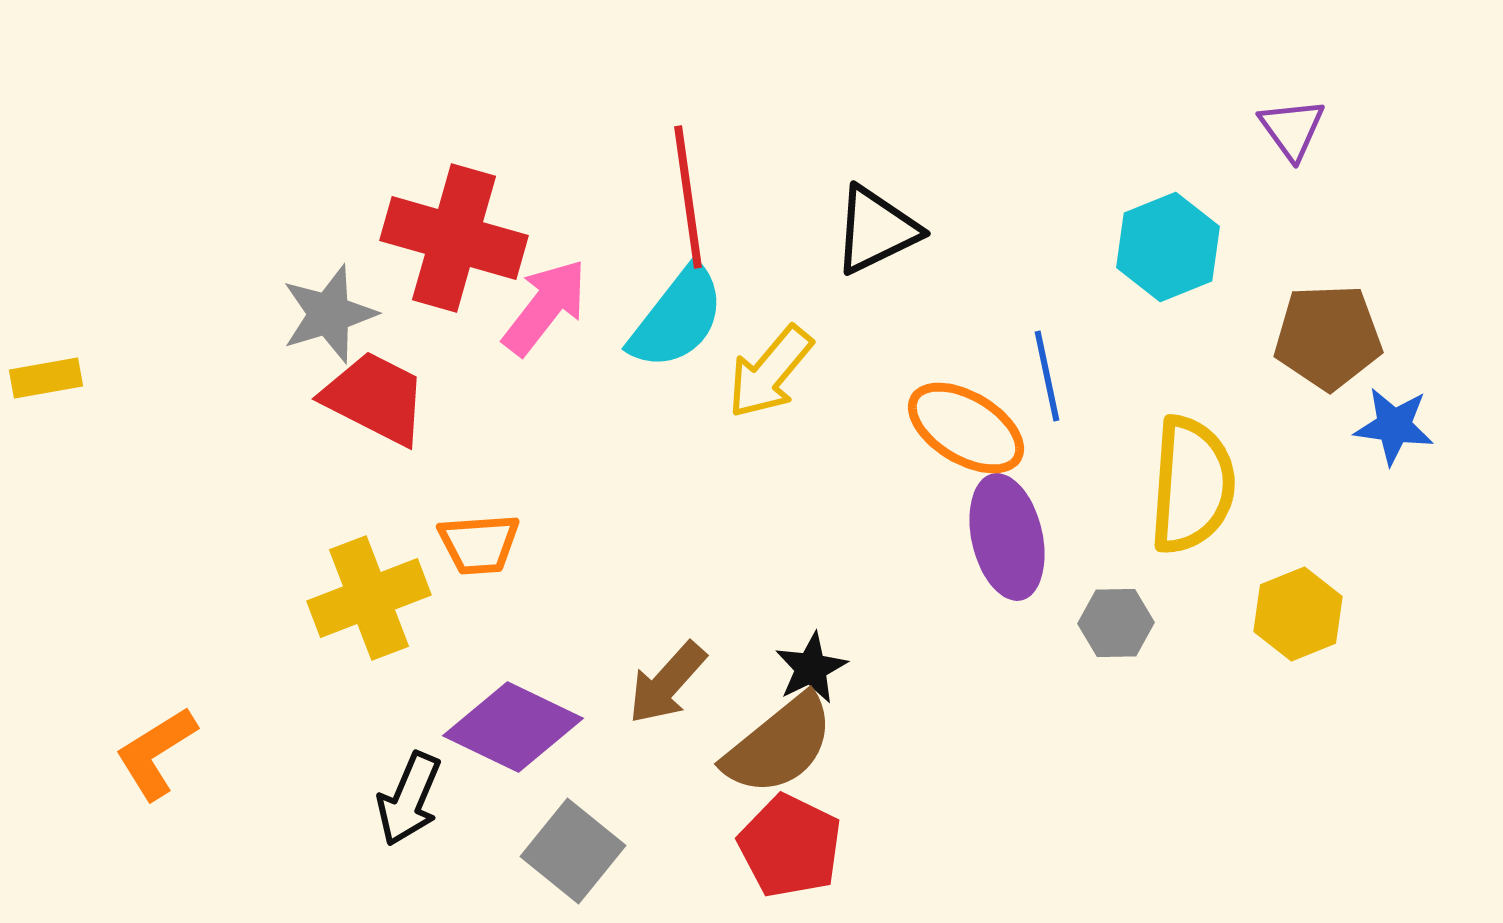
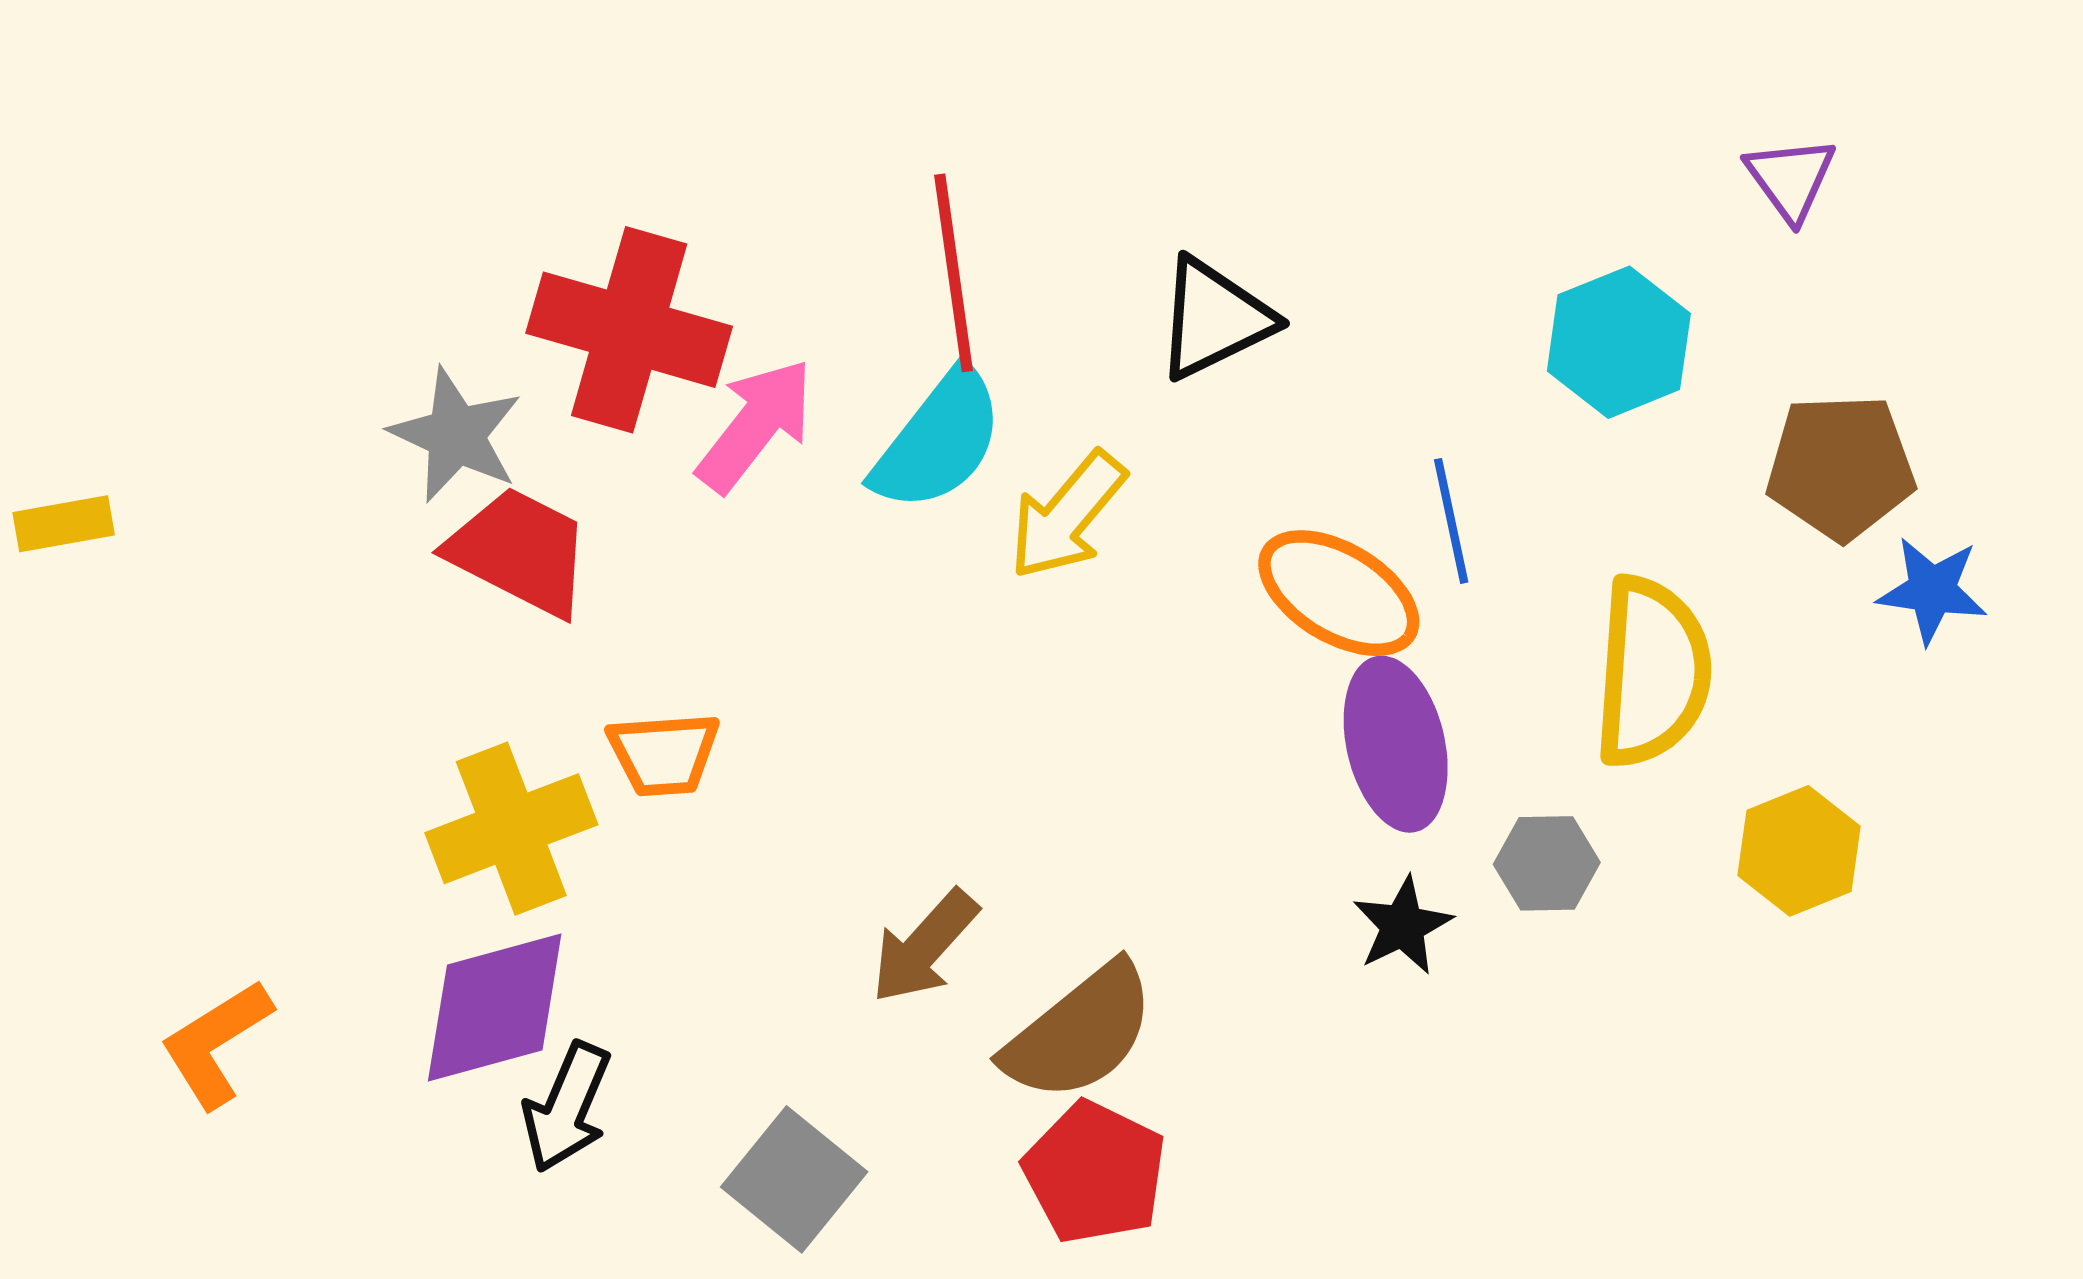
gray star: (329, 314) -> (456, 435), turned -30
black star: (811, 668) -> (1403, 926), moved
purple diamond: (513, 727) -> (495, 1008), moved, turned -41

